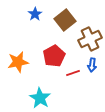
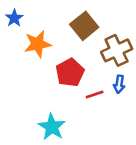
blue star: (35, 14) -> (14, 18), moved
orange star: (18, 62) -> (38, 44), moved

